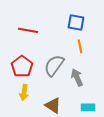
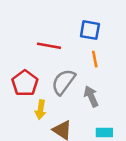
red line: (28, 30) -> (49, 46), moved
yellow arrow: (24, 92) -> (41, 110), moved

